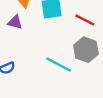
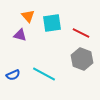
cyan line: (59, 65) -> (44, 74), moved

